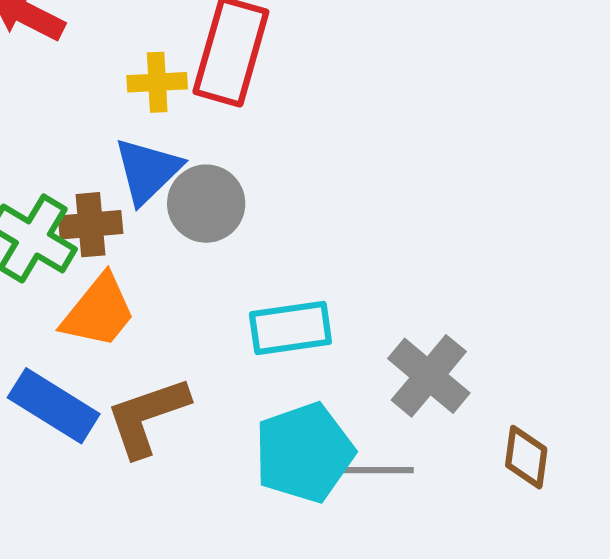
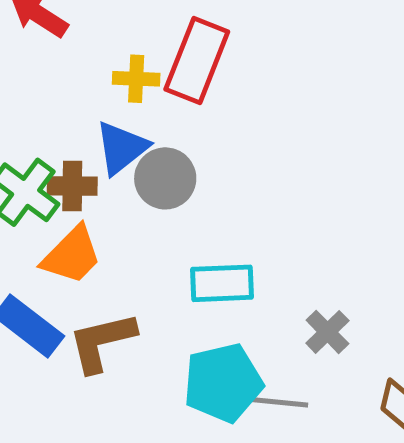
gray cross: (429, 376) -> (327, 332), size x0.7

